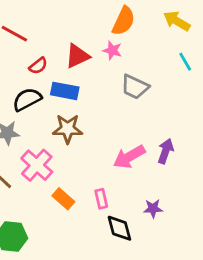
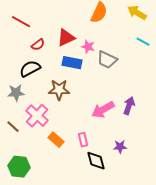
pink star: (112, 50) -> (88, 47), moved
cyan line: (185, 62) -> (143, 42), turned -32
blue rectangle: (65, 91) -> (72, 63), moved

